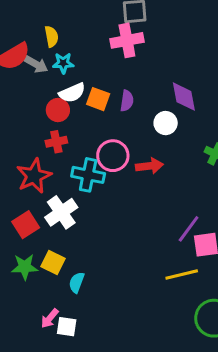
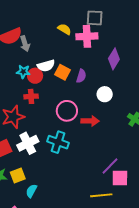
yellow semicircle: (51, 36) -> (64, 29), moved, turned -56
cyan star: (63, 63) -> (23, 72), moved
gray arrow: (36, 64) -> (25, 44), turned 35
purple diamond: (184, 97) -> (114, 59), moved, turned 35
cyan cross: (88, 175) -> (58, 142), moved
yellow square: (53, 262) -> (18, 176), turned 35

